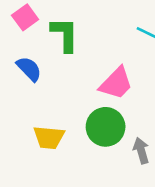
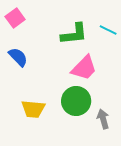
green L-shape: (65, 35) -> (74, 34), moved, turned 84

